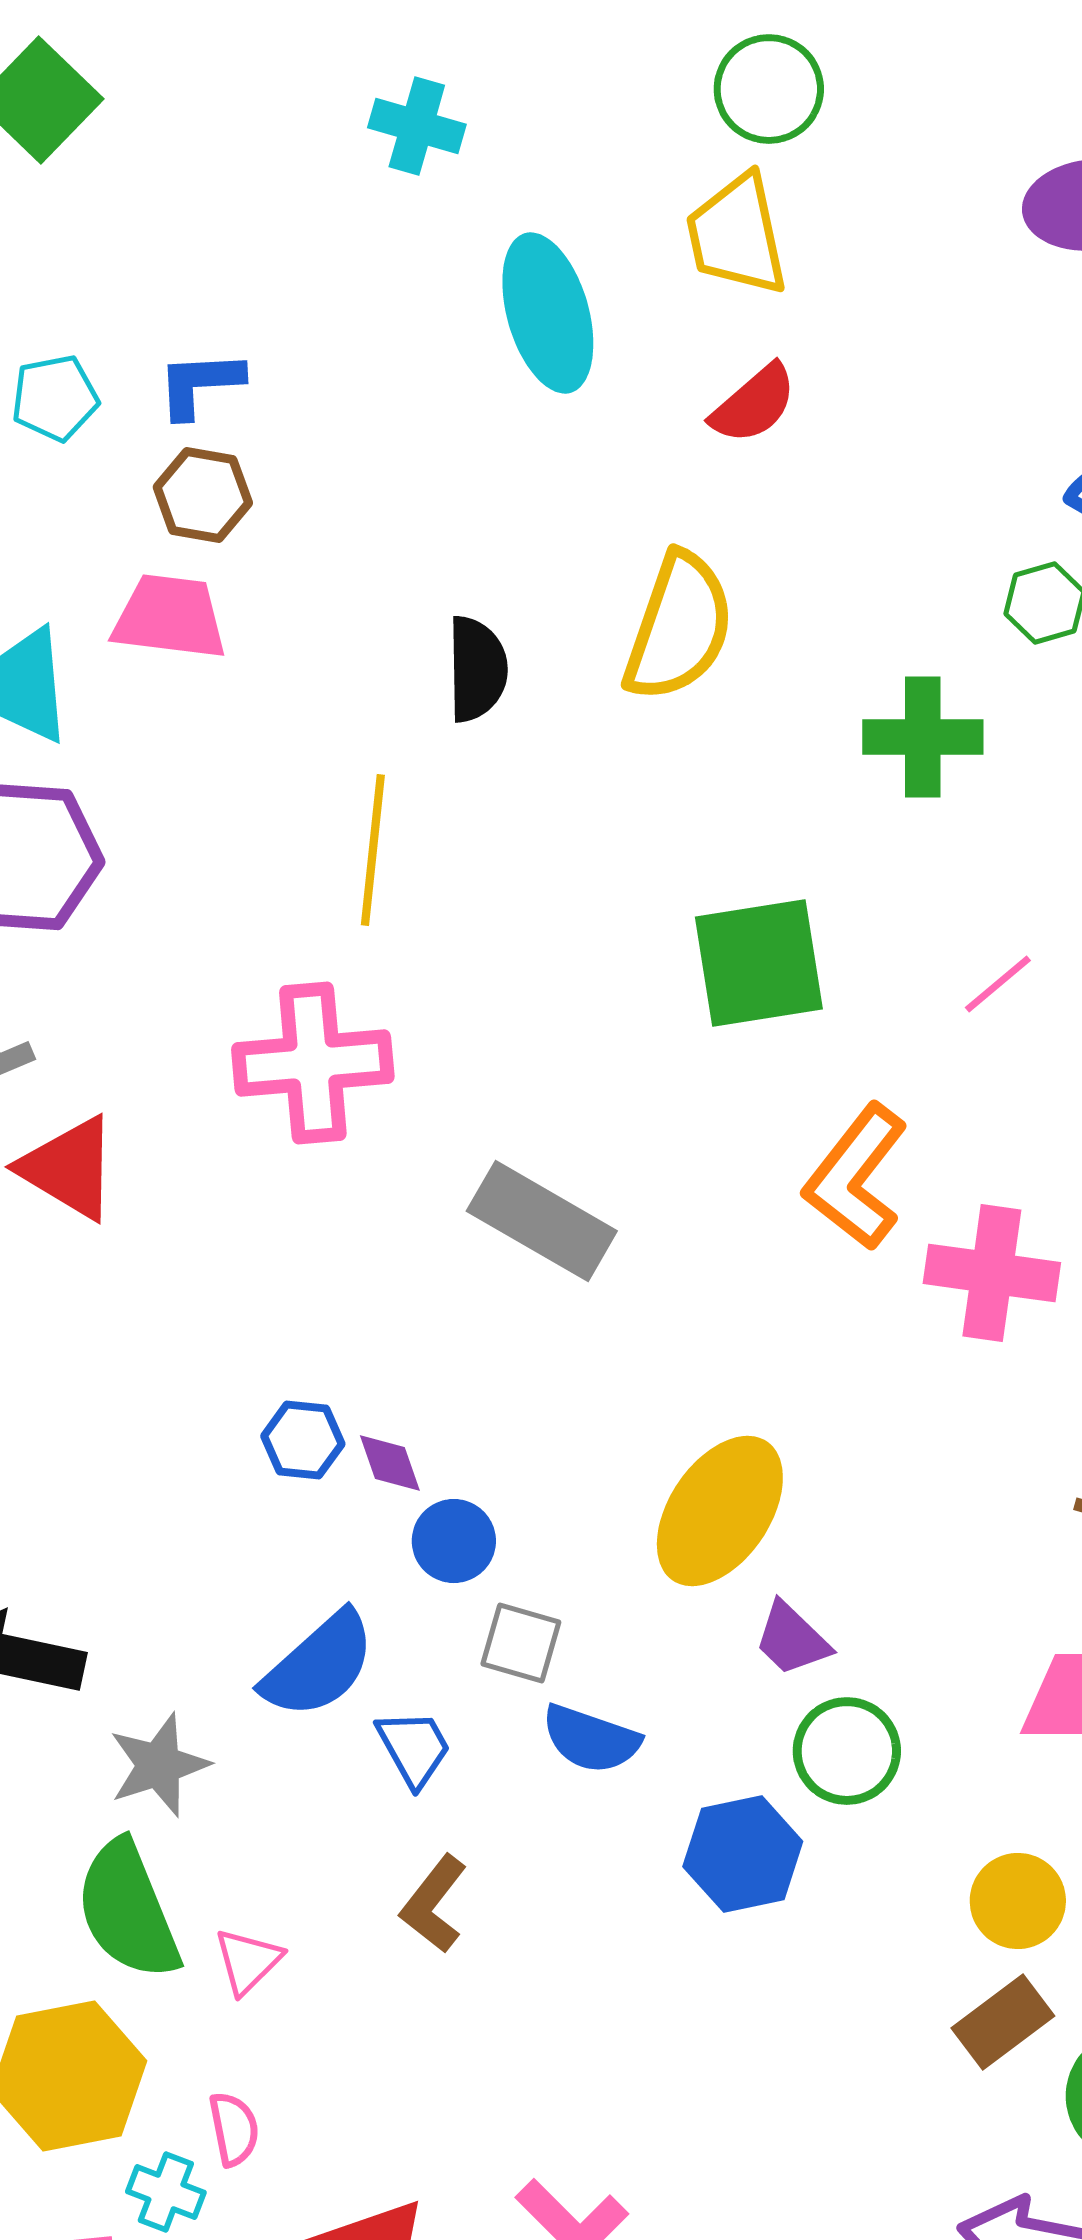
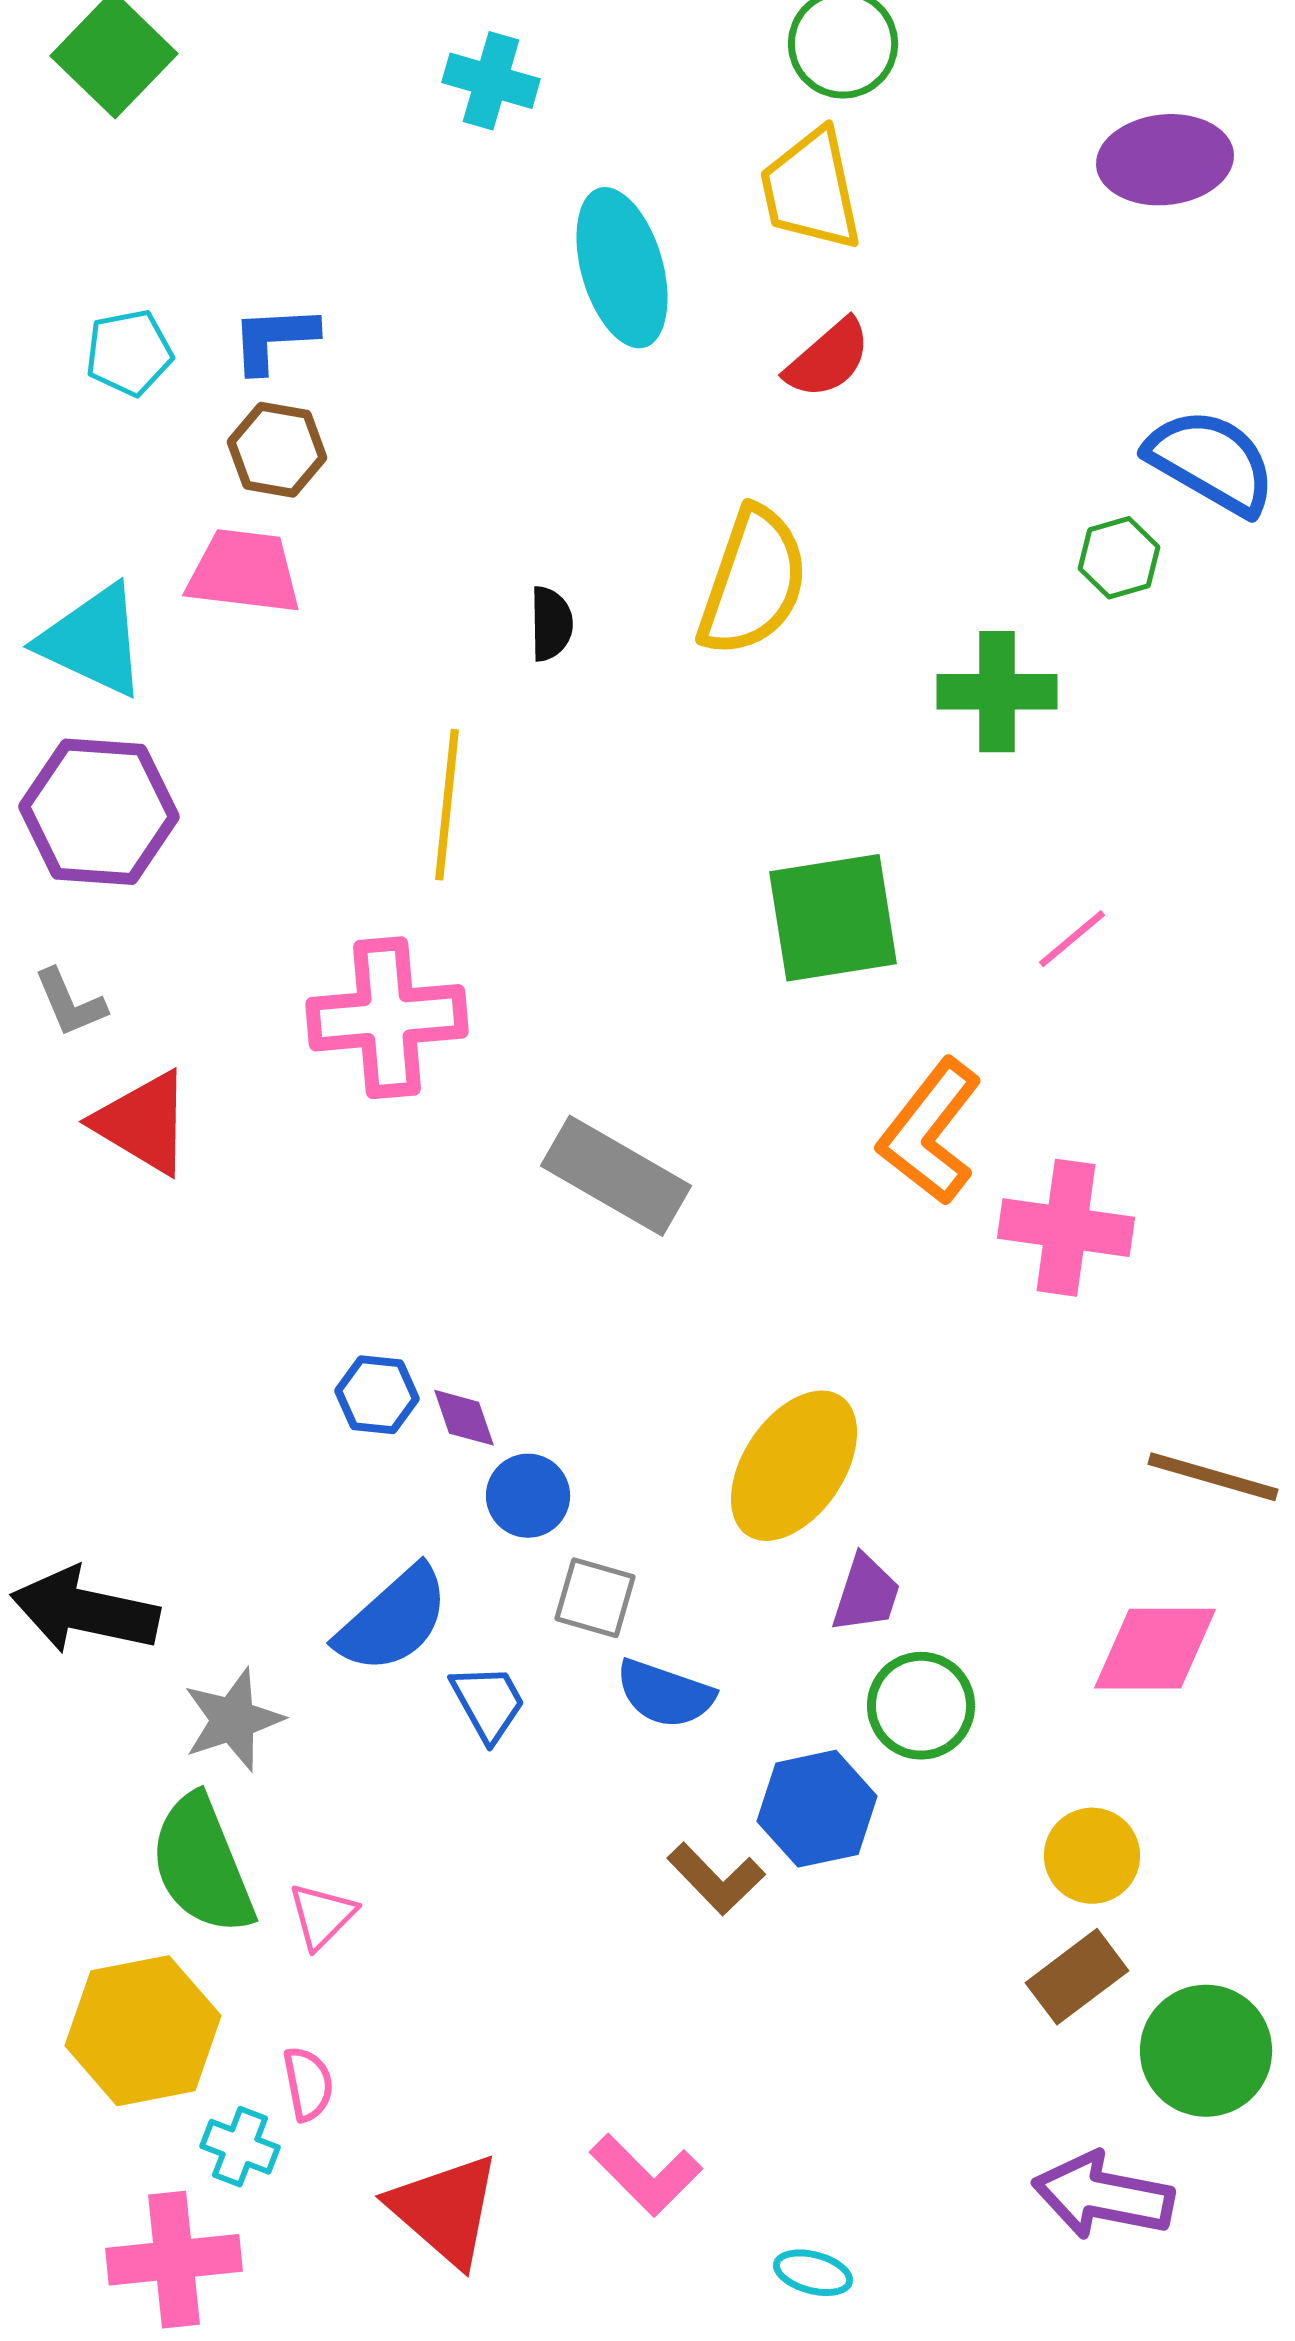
black semicircle: (477, 669) -> (551, 624), size x0.7
purple trapezoid: (792, 1639) -> (866, 1594), turned -116
brown L-shape: (434, 1904) -> (716, 1879), moved, turned -82

